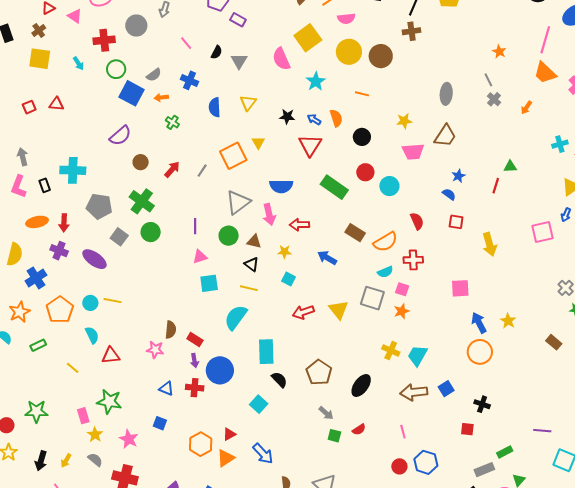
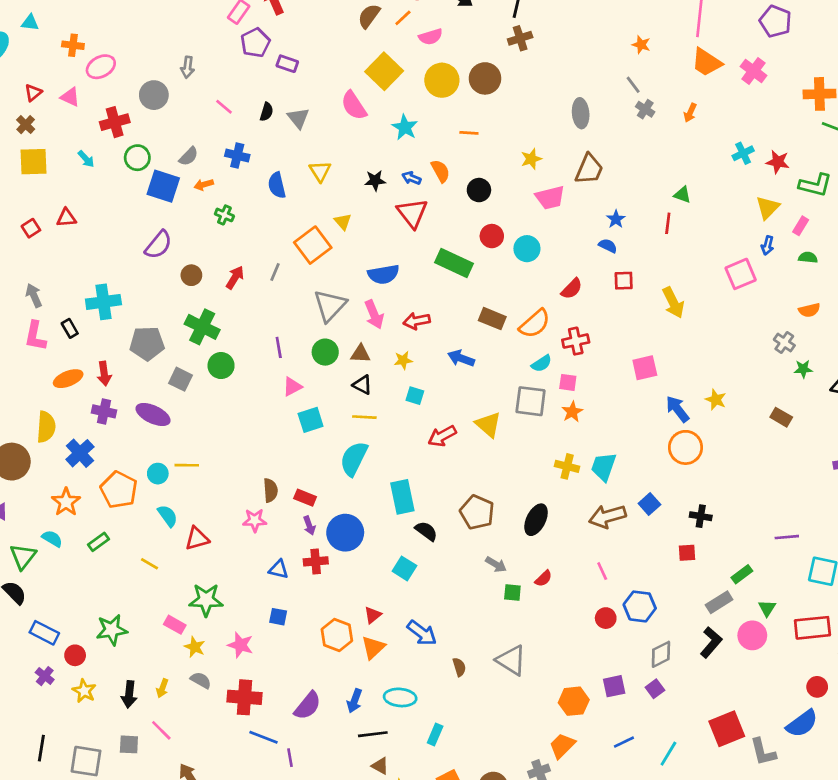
green triangle: (510, 167) -> (682, 195), turned 32
red semicircle: (417, 221) -> (572, 289), turned 78
pink rectangle: (83, 416) -> (175, 625), turned -35

